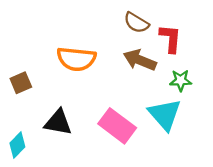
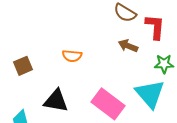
orange semicircle: (76, 59) -> (72, 56), moved, size x0.6
brown arrow: (140, 60) -> (128, 46), size x0.7

